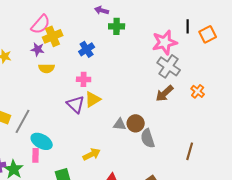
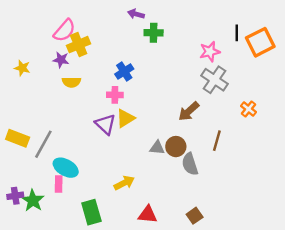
orange square: (208, 34) -> (260, 42), size x1.4
pink star: (165, 42) -> (210, 52), size x0.7
blue cross: (87, 49) -> (124, 71), moved
brown arrow: (165, 93) -> (189, 111), moved
brown line: (190, 151) -> (217, 141), moved

